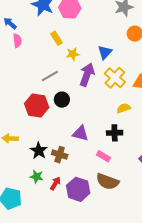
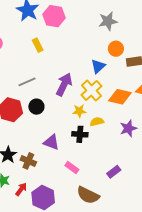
blue triangle: (105, 52) -> (98, 66), moved
yellow star: (73, 54) -> (79, 111), moved
black cross: (115, 133) -> (80, 134), moved
brown semicircle: (107, 182) -> (88, 195), moved

